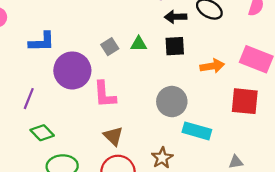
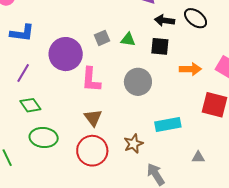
blue L-shape: (42, 42) -> (22, 33), moved
gray circle: (172, 102) -> (138, 82), moved
cyan rectangle: (197, 131) -> (168, 125), turned -35

